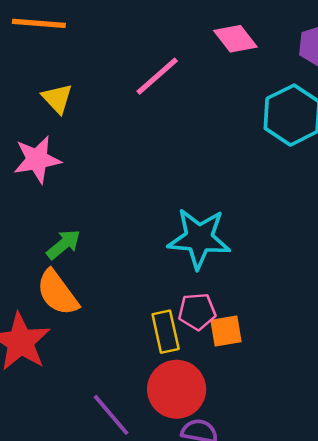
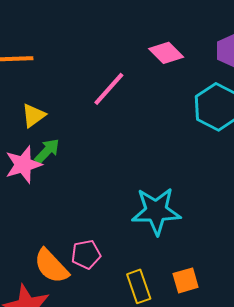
yellow triangle: (57, 98) -> (33, 115), turned 44
green arrow: (63, 244) -> (47, 151), moved
pink pentagon: (197, 312) -> (86, 254), moved

